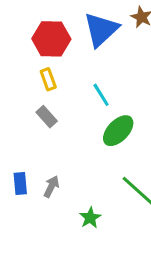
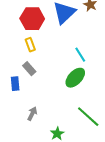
cyan line: (101, 95) -> (80, 55), moved
blue rectangle: (20, 183) -> (15, 84), moved

